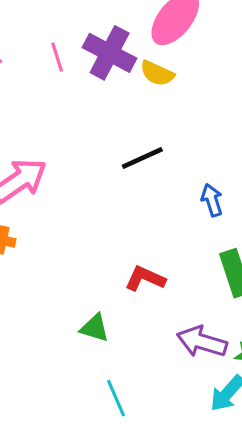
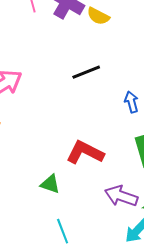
red L-shape: (145, 279) -> (85, 152), size x1.4

